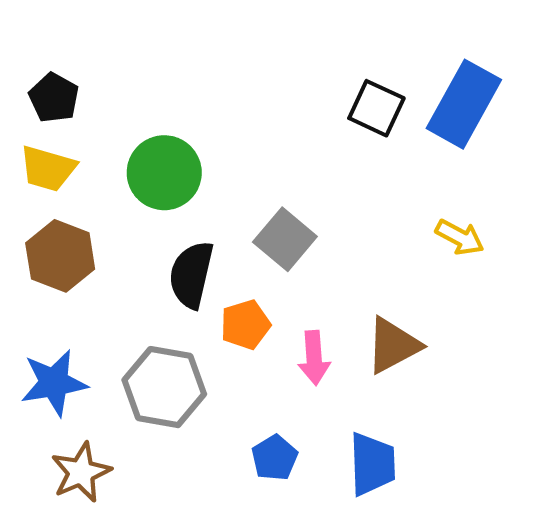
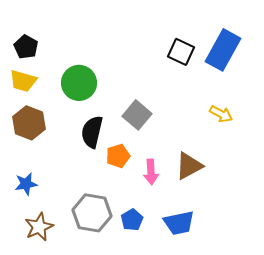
blue star: (54, 383) -> (26, 184), size x0.7
gray hexagon: (164, 387) -> (92, 213), moved
blue trapezoid: (372, 464) -> (179, 223), turned 80

